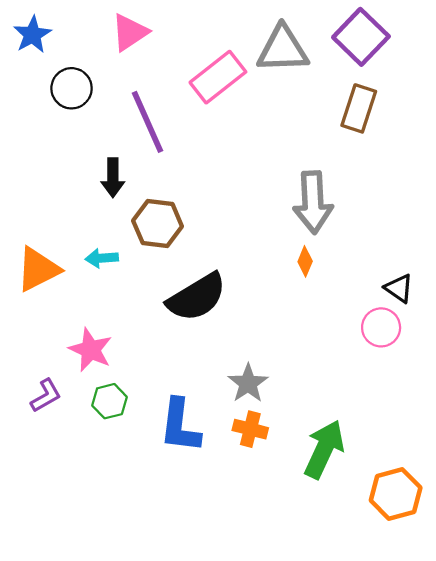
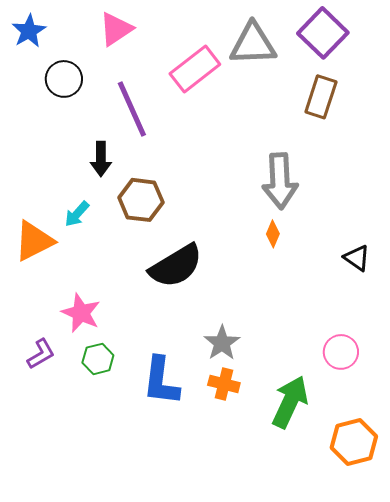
cyan arrow: (102, 258) -> (77, 214), moved, turned -44
pink circle: (381, 327) -> (341, 352), moved

